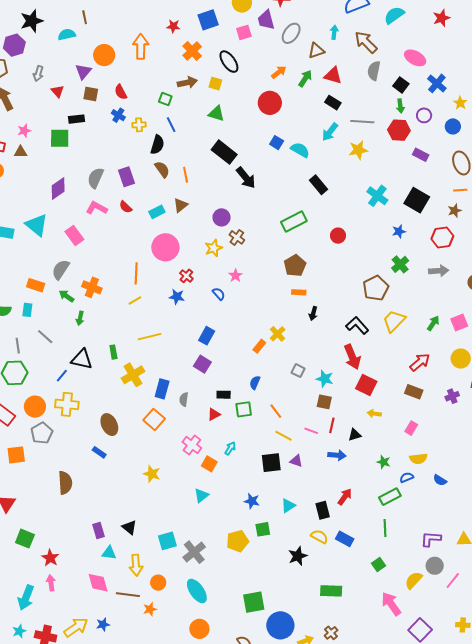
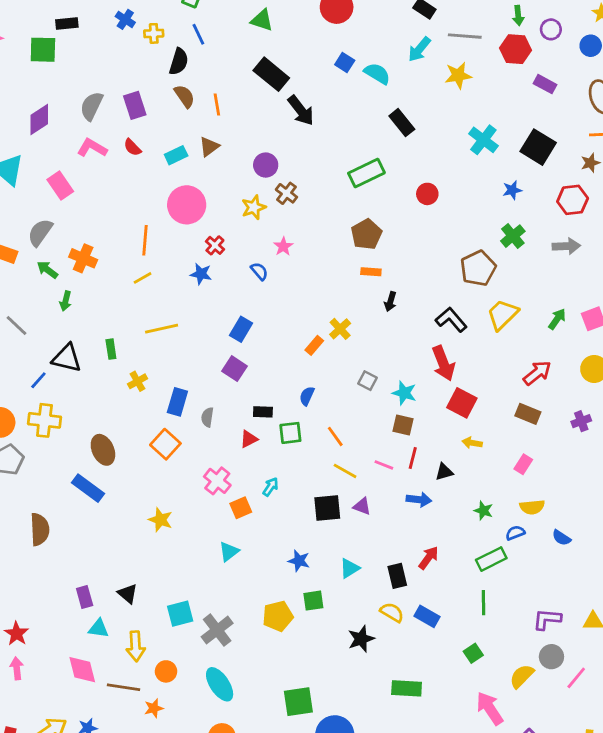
yellow cross: (133, 375) -> (137, 381), size x0.6
blue rectangle: (99, 452) -> (88, 488), size x1.6
orange square: (209, 464) -> (241, 508), turned 35

